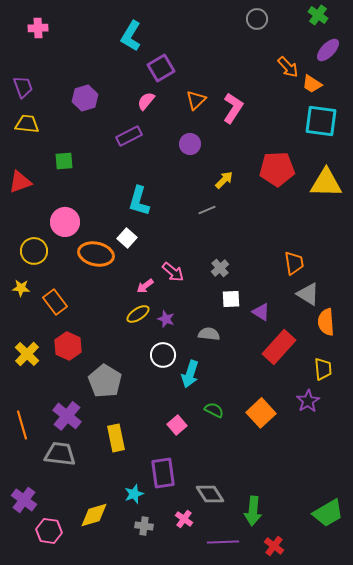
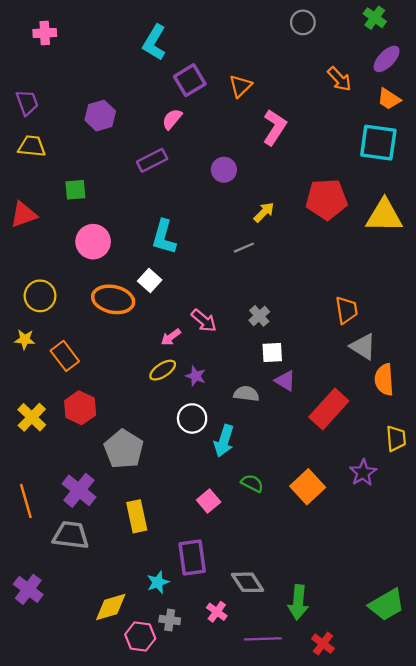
orange trapezoid: (312, 84) -> (389, 99), moved
orange triangle: (196, 100) -> (240, 86), moved
pink circle: (65, 222) -> (93, 242), moved
purple triangle: (261, 312) -> (285, 381), moved
yellow trapezoid: (323, 369) -> (396, 438), moved
pink hexagon: (49, 531) -> (140, 637), moved

